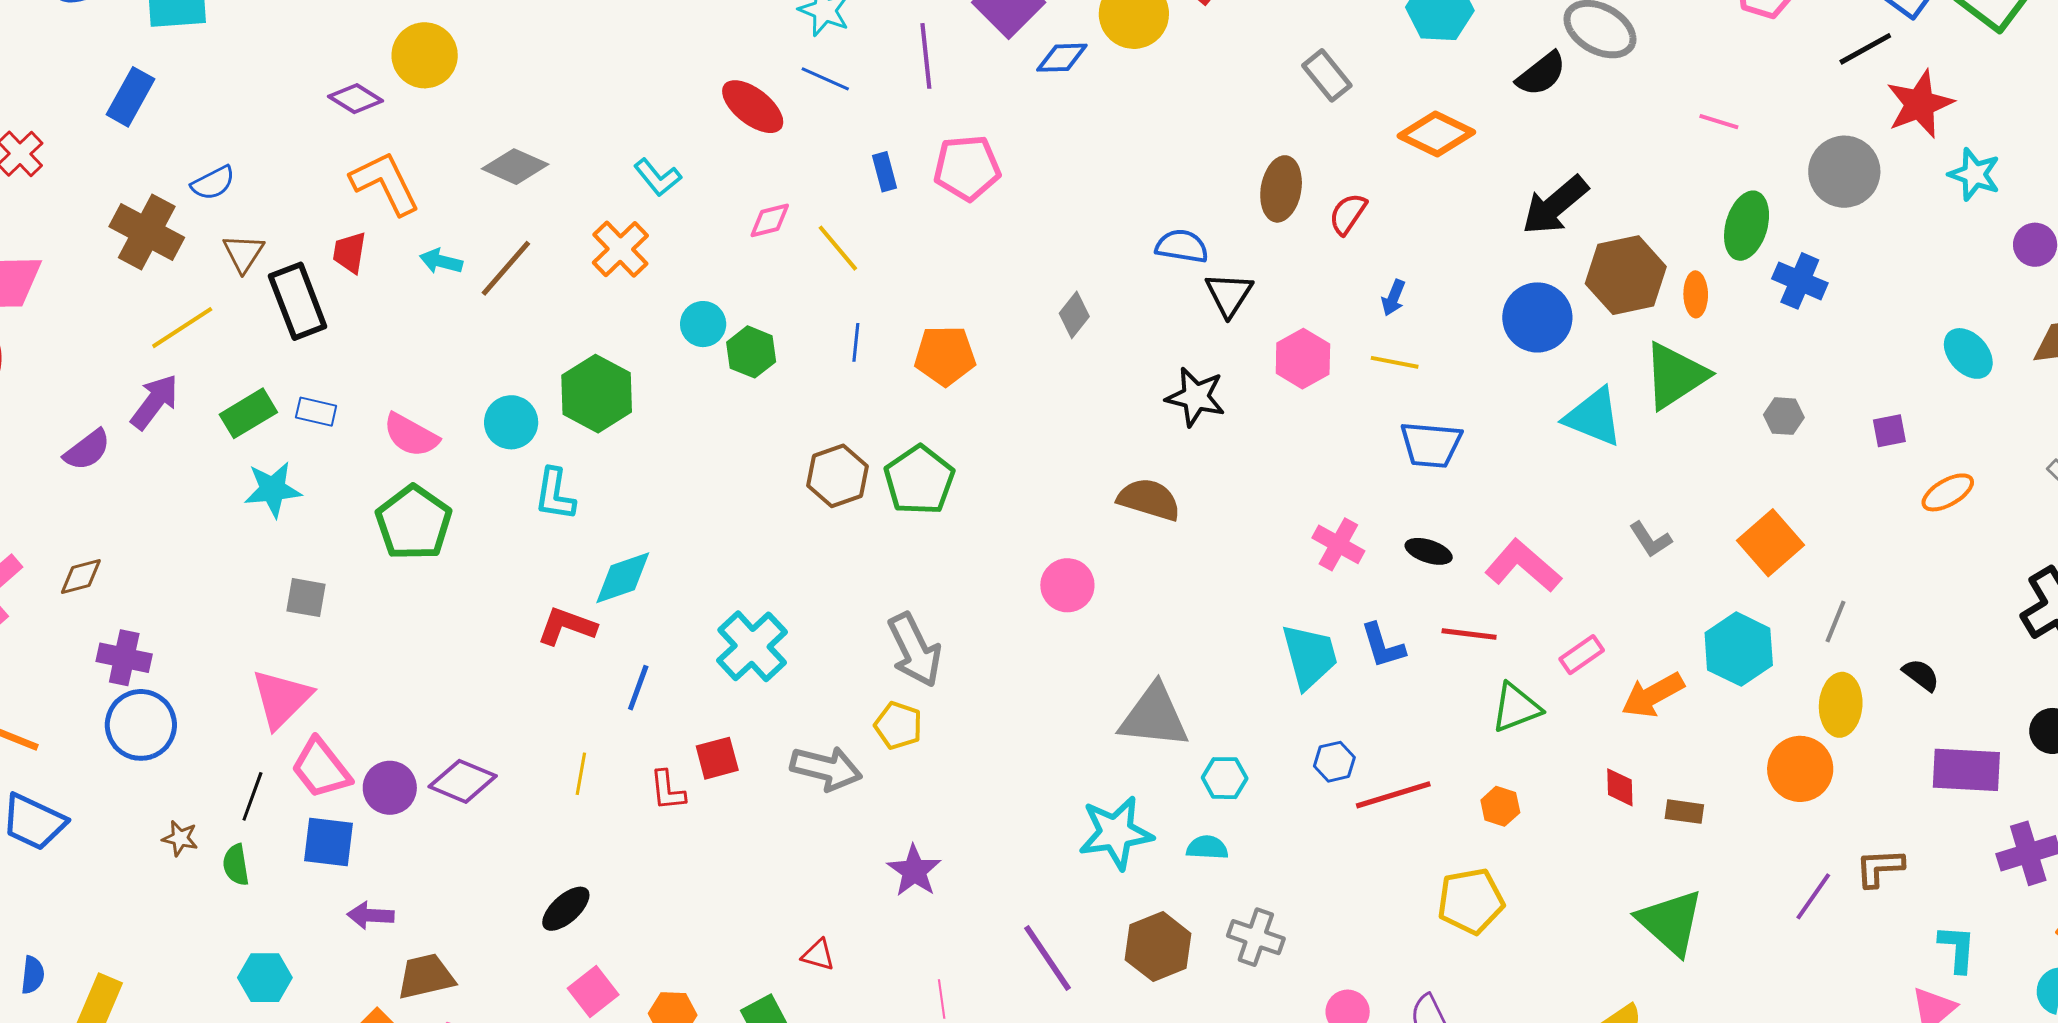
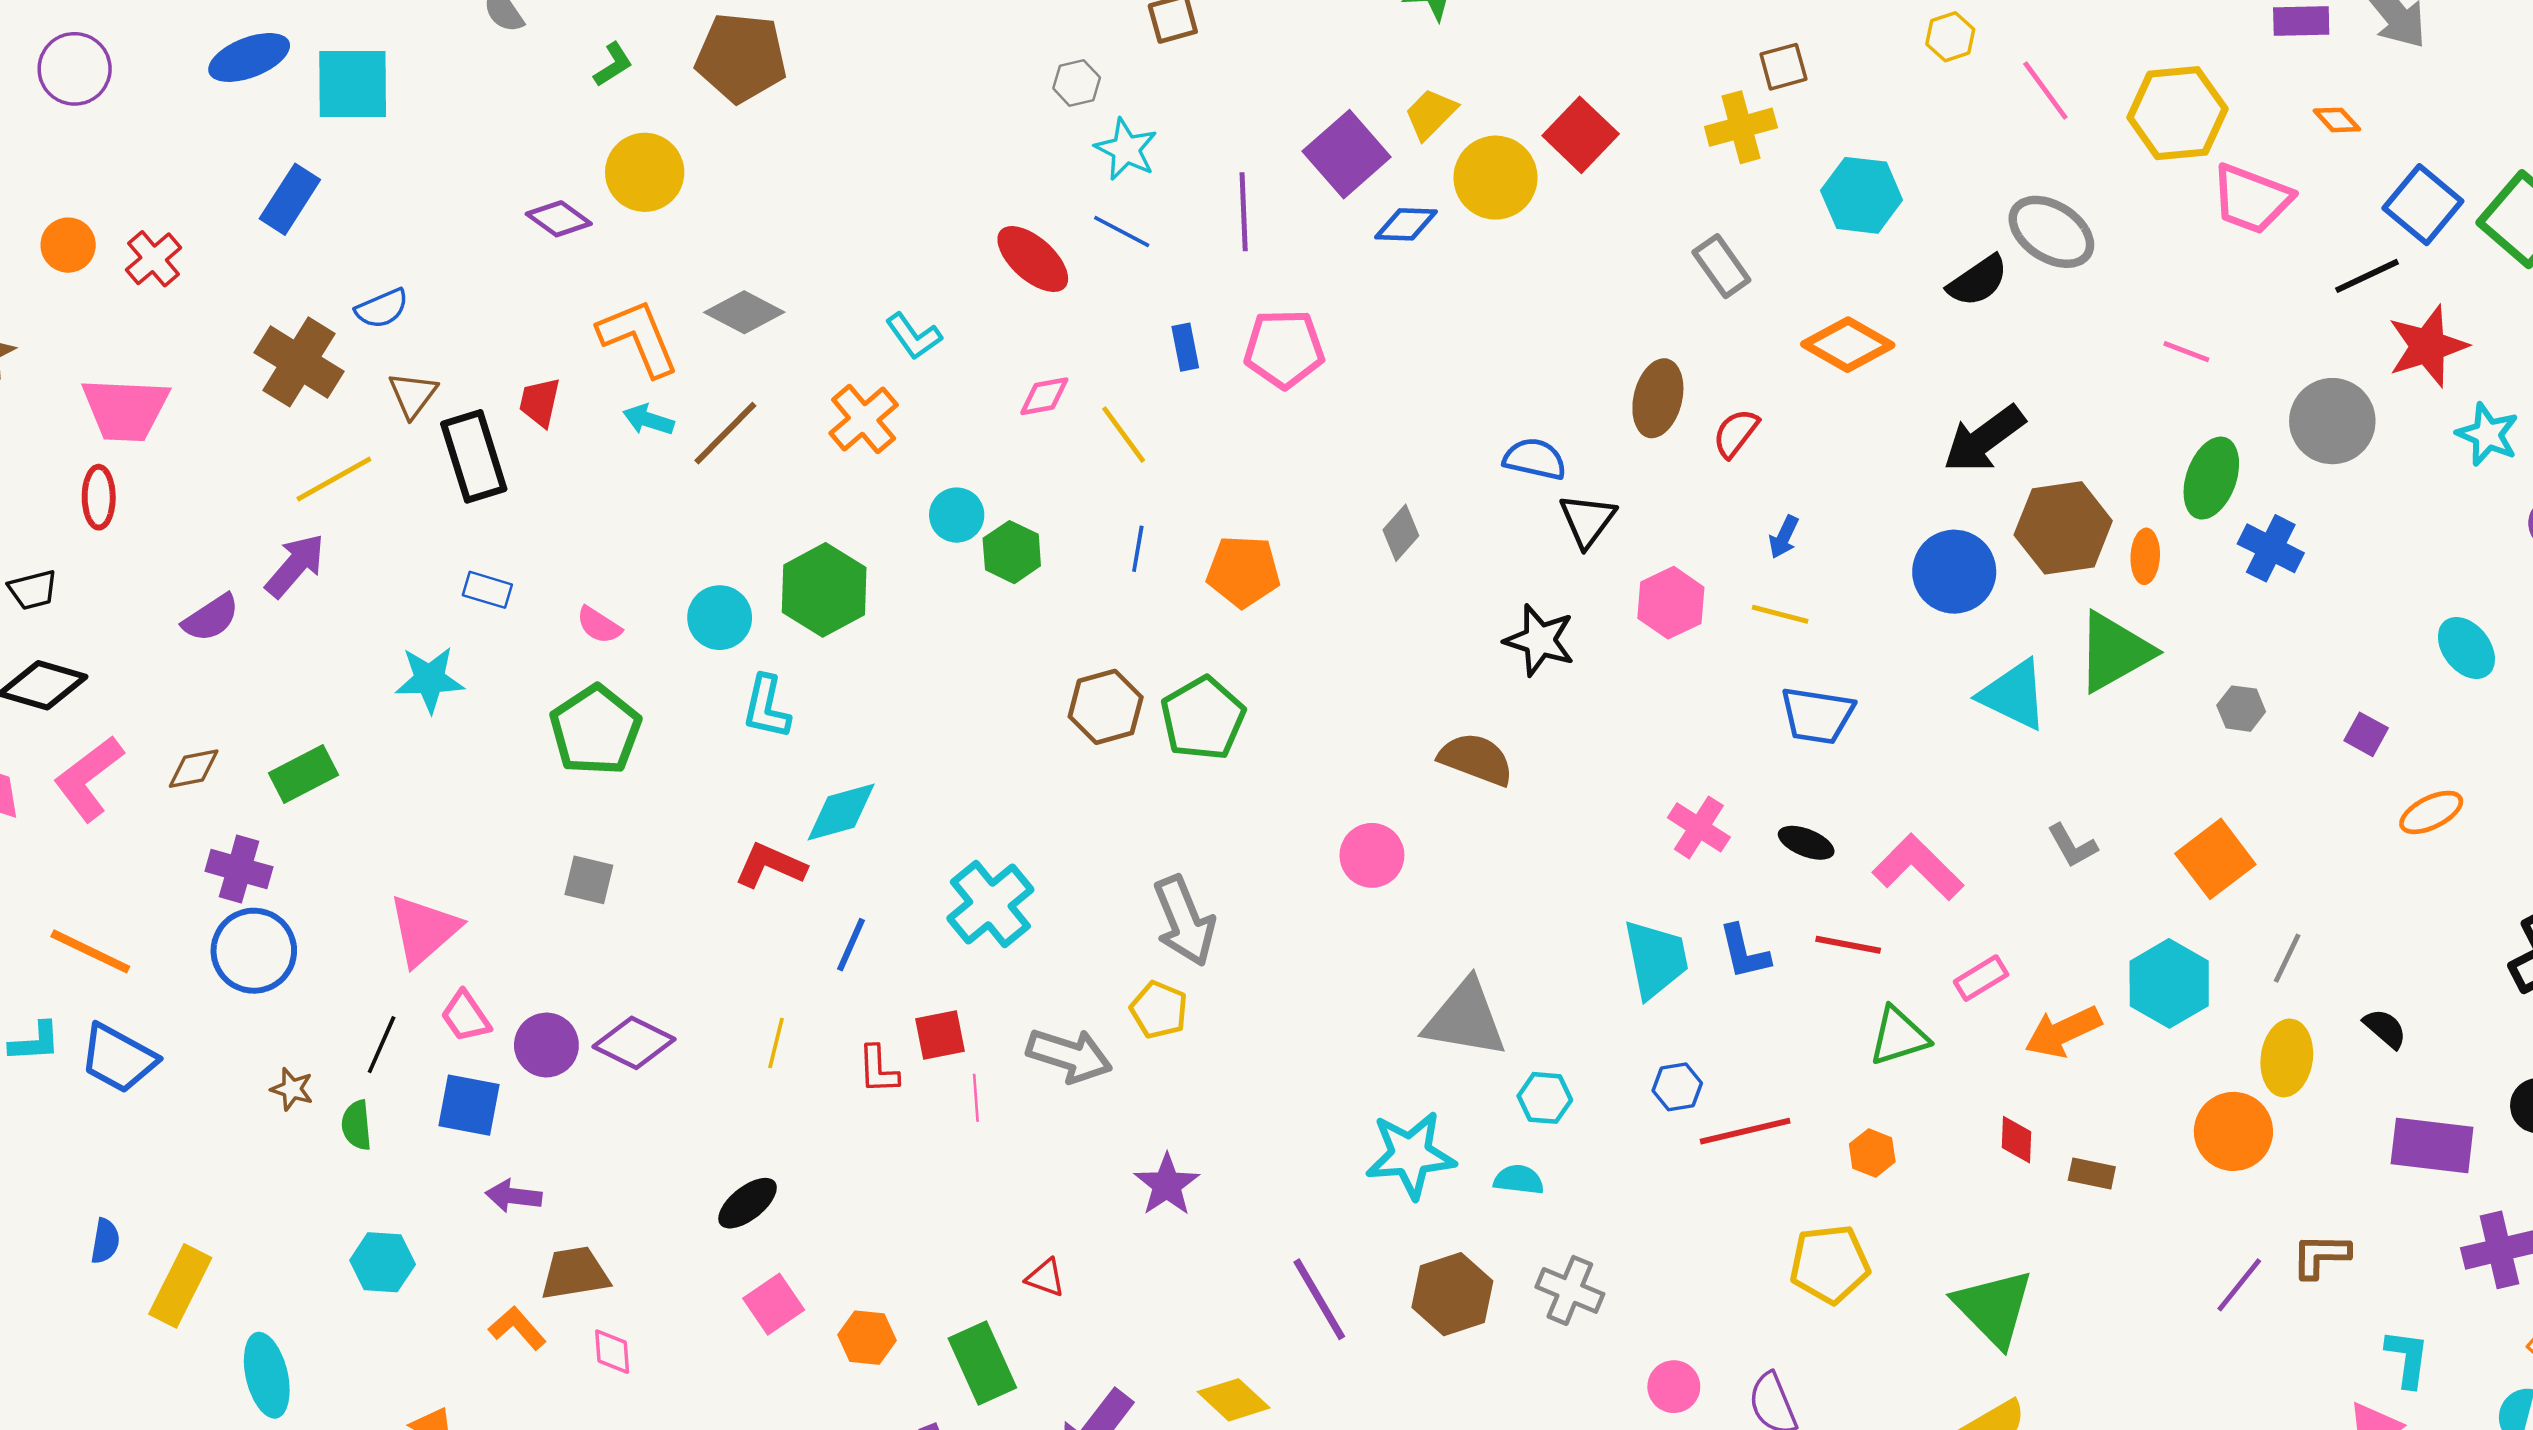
orange L-shape: (385, 183) -> (638, 338), moved
green rectangle: (248, 413) -> (304, 774), moved
purple square: (1889, 431) -> (2366, 734), turned 36
pink semicircle: (411, 435) -> (599, 625), size x0.7
gray square: (306, 598) -> (589, 880), moved
pink trapezoid: (321, 768) -> (466, 1016), size x0.7
green triangle: (1671, 922) -> (1994, 1308), moved
pink line: (942, 999) -> (976, 1098), moved

